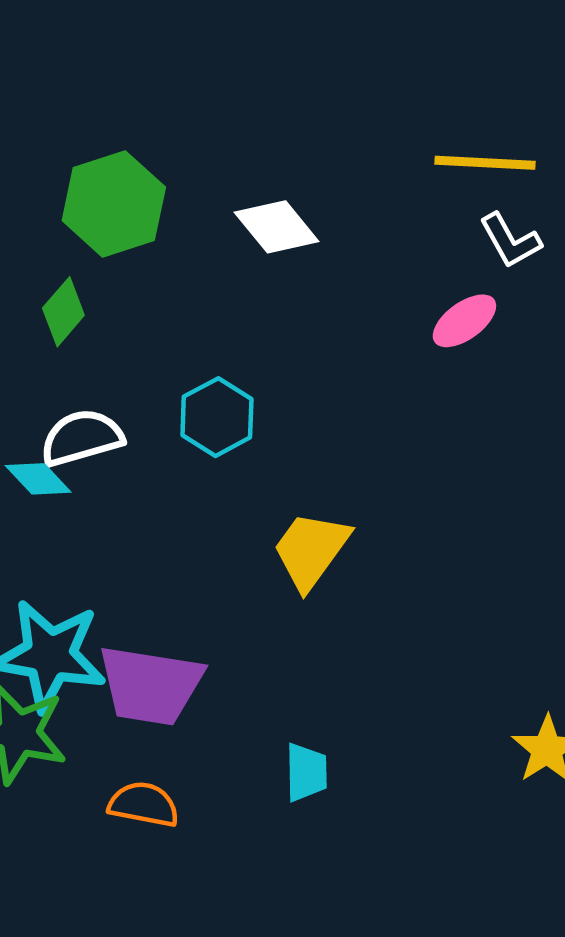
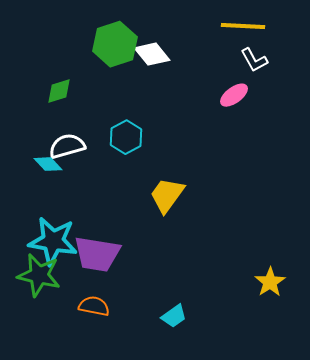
green hexagon: (114, 204) -> (115, 44), moved
green diamond: (63, 312) -> (59, 91), turned 32
cyan trapezoid: (306, 772) -> (174, 316), moved, turned 56

